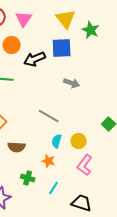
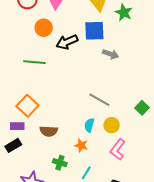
gray arrow: (72, 83) -> (111, 54), moved
gray line: (49, 116) -> (99, 100), moved

